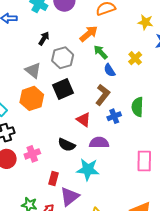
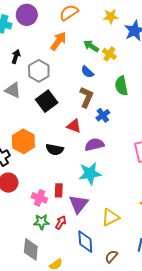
green arrow: (101, 52) -> (91, 46), moved
orange hexagon: (32, 98) -> (23, 141), moved
green semicircle: (137, 107) -> (121, 86), moved
black semicircle: (67, 145) -> (55, 150), moved
pink cross: (32, 154) -> (39, 198), moved, turned -35

